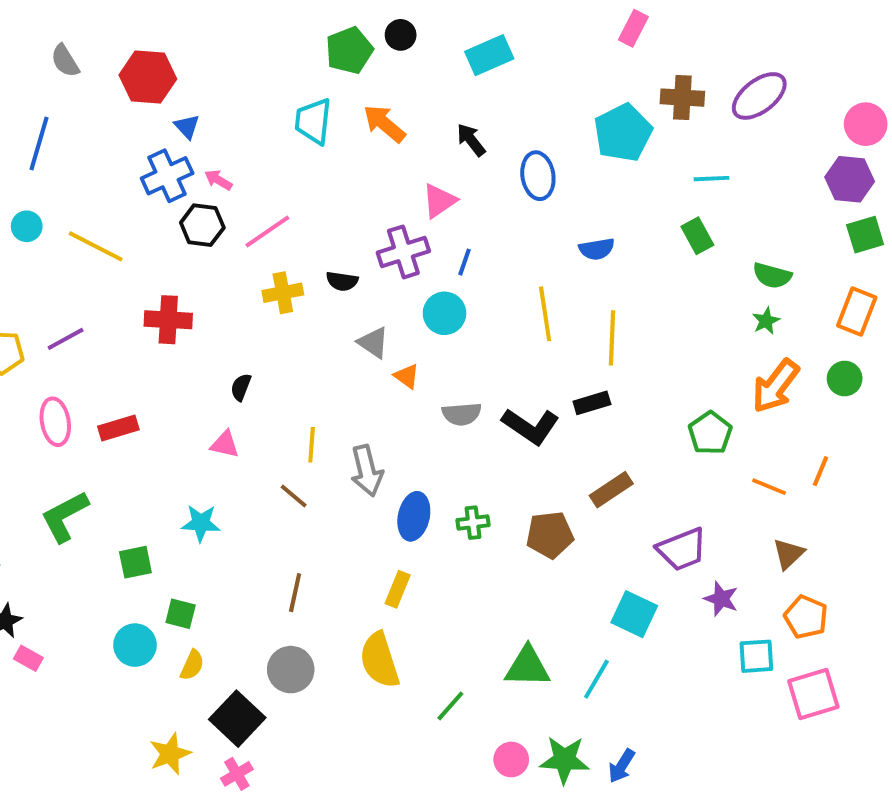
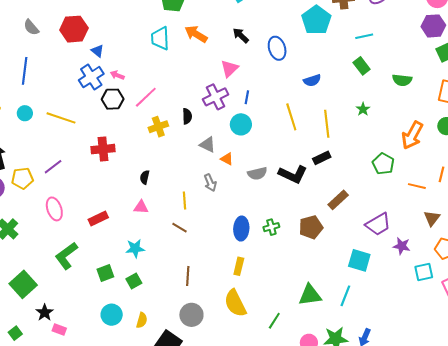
black semicircle: (342, 281) -> (187, 116), turned -91
green star: (766, 321) -> (363, 109), moved
red rectangle: (118, 428) -> (98, 219), moved
gray arrow: (367, 471) -> (210, 183), moved, size x0.7
green square: (181, 614) -> (134, 281), moved, turned -35

